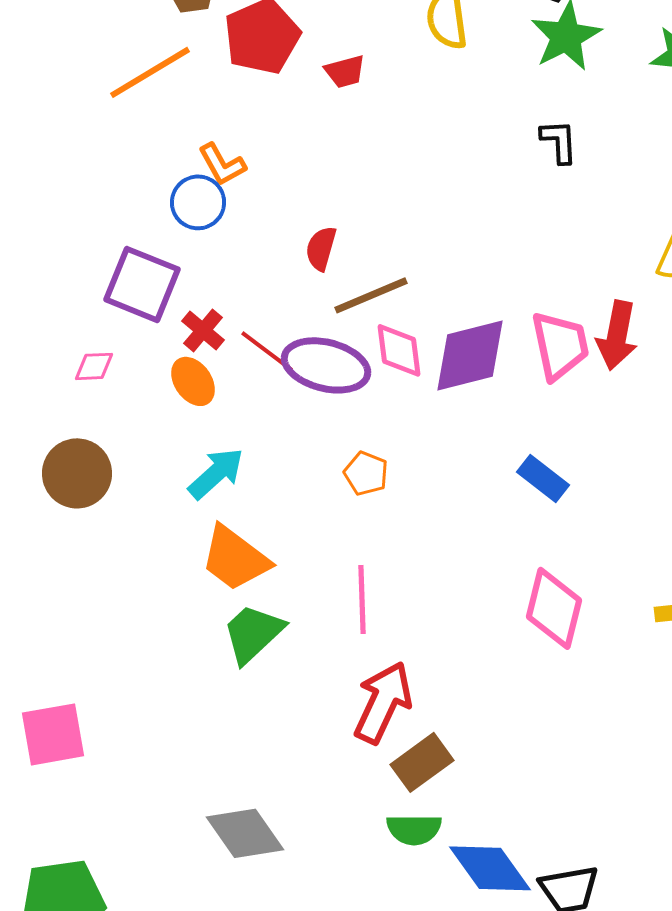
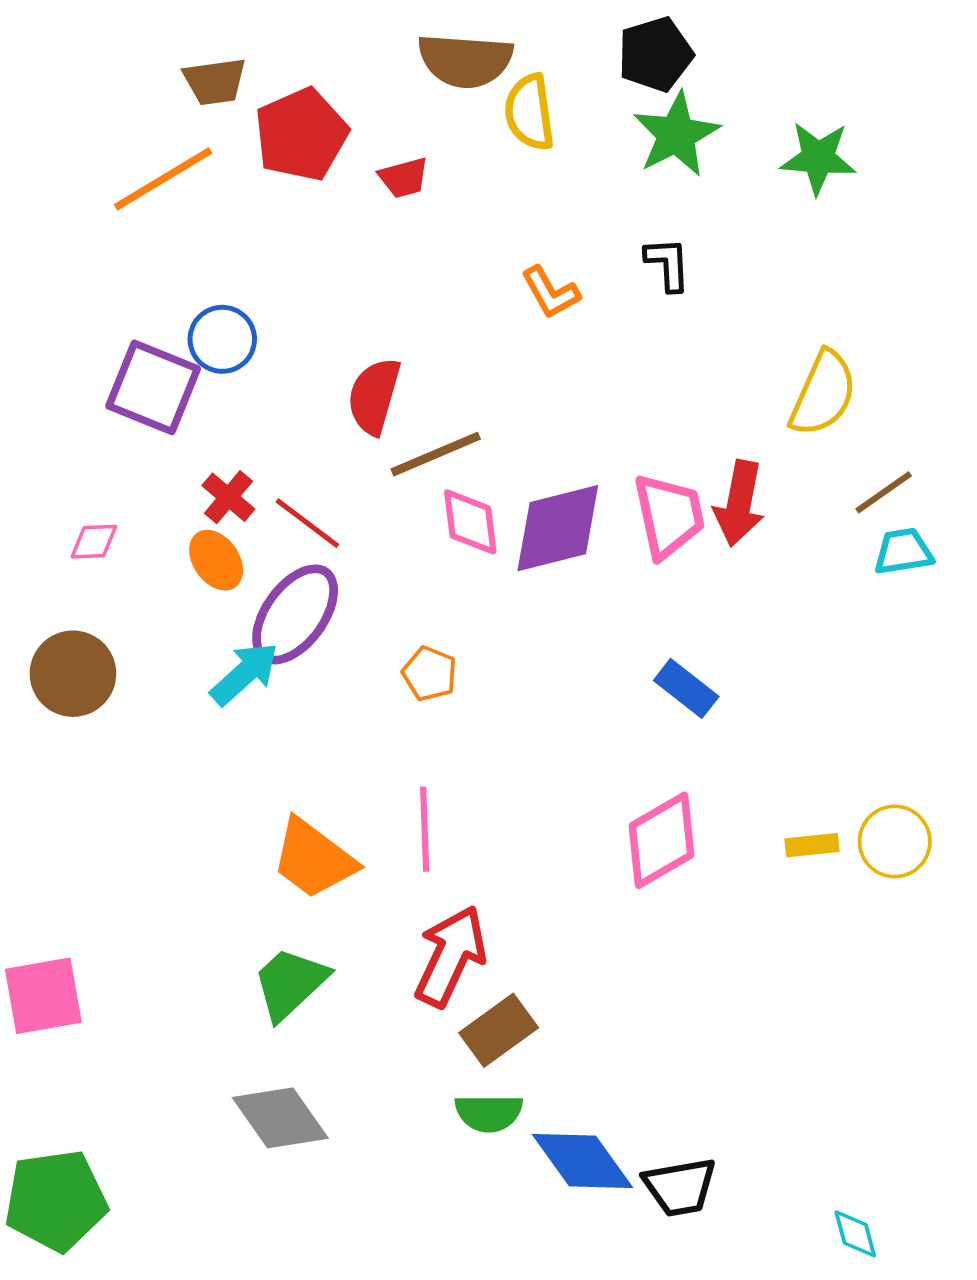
orange L-shape: (222, 164) -> (550, 292), moved
red semicircle: (321, 248) -> (374, 396), size x1.4
purple square: (142, 284) -> (153, 387), moved
purple ellipse: (326, 365) -> (295, 614), moved, turned -68
blue rectangle: (543, 478) -> (686, 688), moved
orange trapezoid: (235, 558) -> (314, 859), moved
pink diamond: (554, 608) -> (661, 840), turned 46
green trapezoid: (253, 633) -> (290, 983), moved

